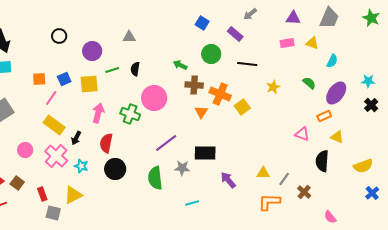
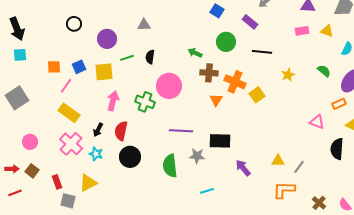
black arrow: (76, 138) -> (98, 130), moved
purple line: (166, 143) -> (181, 131), turned 40
pink circle: (25, 150) -> (30, 142), moved
brown cross: (304, 192) -> (319, 203), moved

